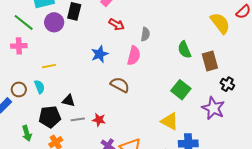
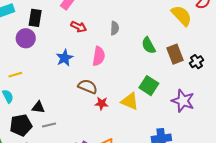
purple circle: (54, 22) -> (26, 38), moved
gray semicircle: (145, 34) -> (115, 28), moved
black cross: (227, 84) -> (197, 62), moved, turned 32
red star: (99, 120) -> (102, 103), moved
yellow triangle: (170, 121) -> (130, 101), moved

